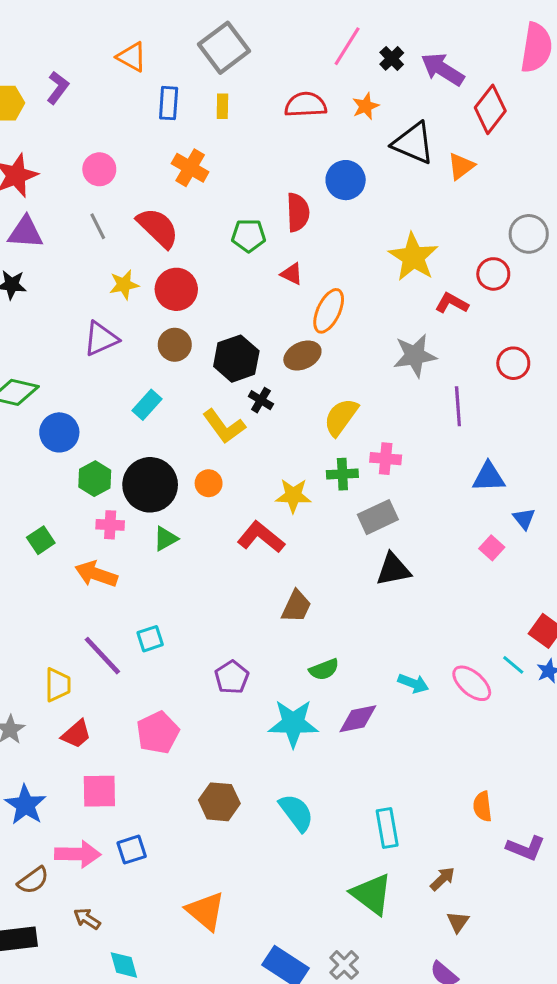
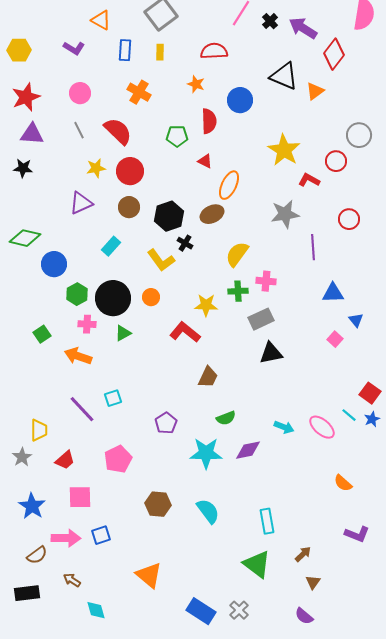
purple L-shape: (58, 88) -> (74, 48), moved, turned 85
orange star: (366, 106) -> (196, 84), moved, turned -30
yellow trapezoid: (58, 685) -> (39, 430), moved
orange semicircle: (483, 806) -> (343, 483), moved, turned -42

